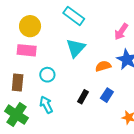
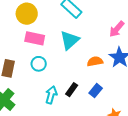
pink rectangle: (27, 50) -> (35, 38), moved
cyan arrow: (46, 105) -> (51, 95), moved, turned 36

